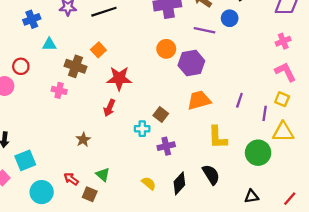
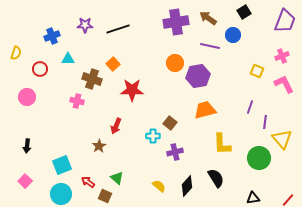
red circle: (21, 66) -> (40, 69), moved
yellow square: (282, 99) -> (257, 71), moved
purple line: (239, 100) -> (250, 107), moved
red arrow: (109, 108) -> (116, 126), moved
yellow triangle: (283, 132) -> (282, 139), turned 50
cyan square: (25, 160) -> (62, 165), moved

